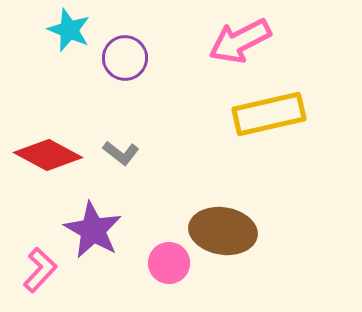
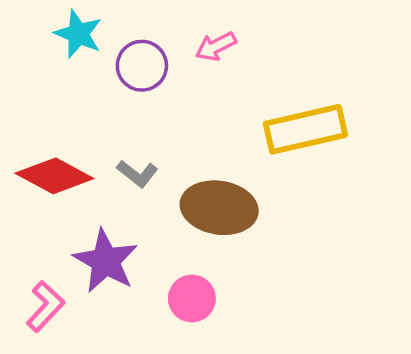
pink arrow: (240, 41) -> (216, 46), moved, size x0.6
brown ellipse: (223, 231) -> (219, 208), moved

